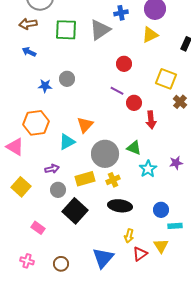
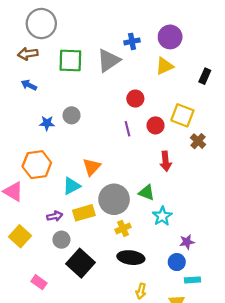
purple line: (117, 91) -> (128, 129), turned 48
red circle: (134, 103) -> (156, 125), moved
purple star: (176, 163) -> (187, 242), moved
yellow rectangle: (85, 179) -> (84, 213), moved

